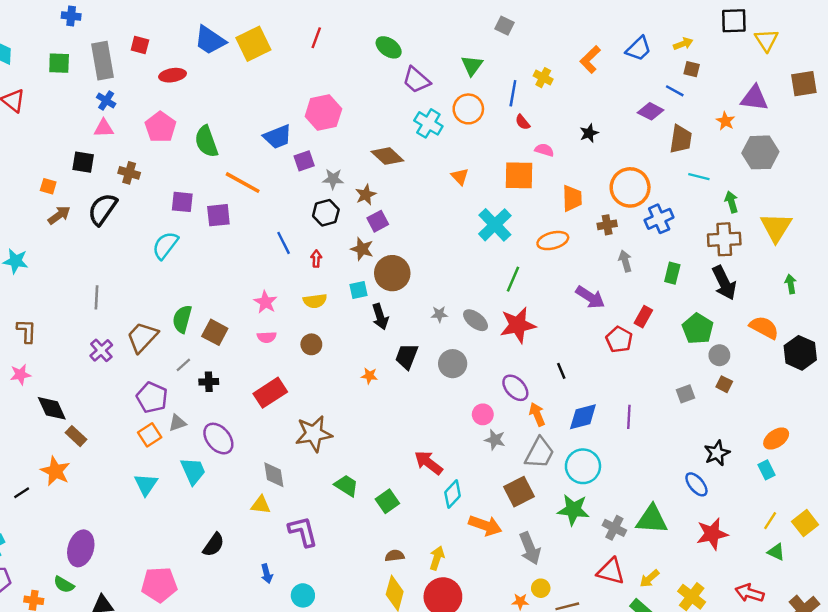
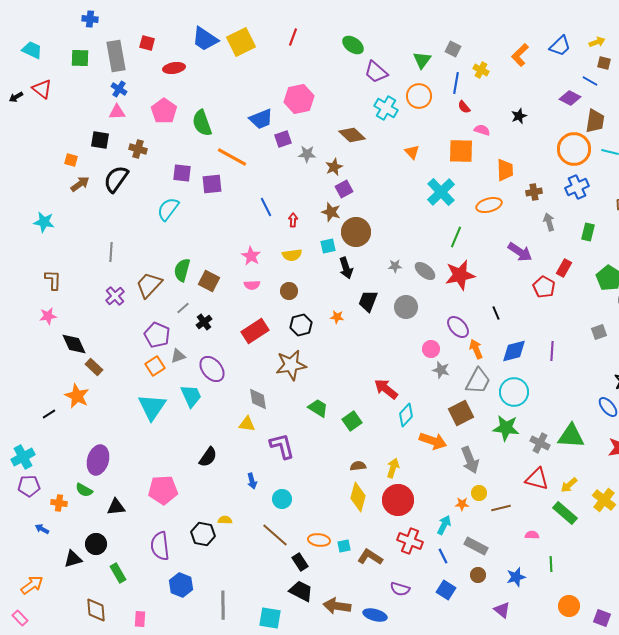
gray square: (505, 26) -> (453, 49), moved
orange circle: (630, 187) -> (574, 149), moved
black hexagon: (326, 213) -> (301, 325), moved
black cross: (209, 382) -> (204, 322), turned -35
cyan triangle: (146, 484) -> (152, 407), size x1.4

